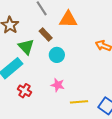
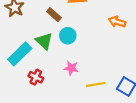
green triangle: (26, 47) -> (44, 41), moved

